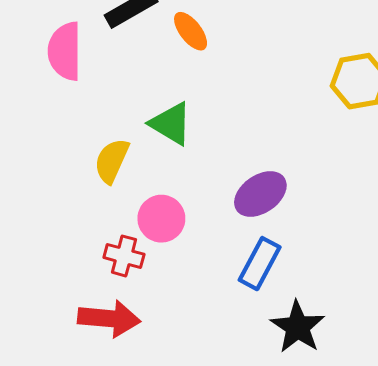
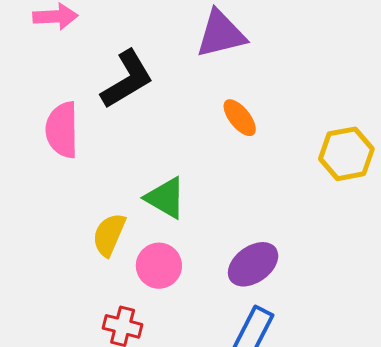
orange ellipse: (191, 31) -> (240, 118), moved
pink circle: (161, 219) -> (159, 266), moved

